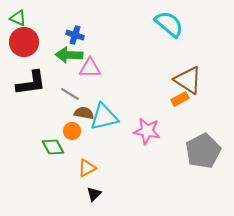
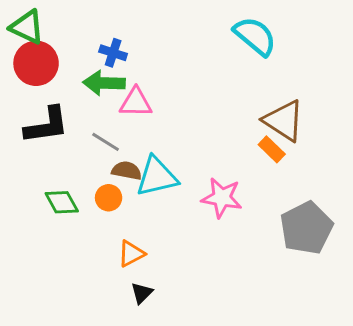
green triangle: (18, 18) -> (27, 27), size x1.4
orange rectangle: (180, 99) -> (272, 149), turned 72
green diamond: (53, 147) -> (62, 202), moved

